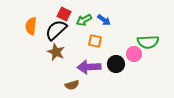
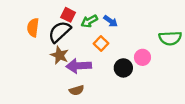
orange square: (95, 41) -> (101, 43), turned 32
green semicircle: (148, 42) -> (170, 38), moved
purple arrow: (89, 67) -> (79, 66), moved

